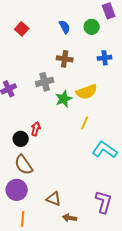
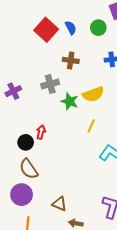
red square: (22, 29) -> (46, 30), moved, size x1.6
green star: (64, 99) -> (70, 101), turned -30

